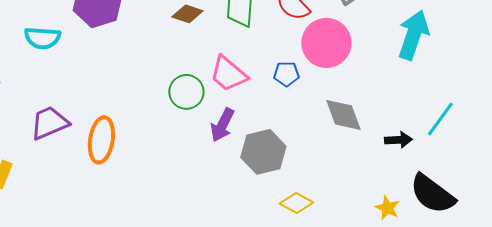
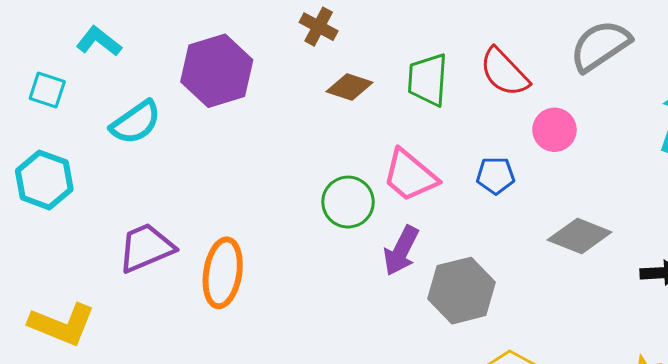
cyan semicircle: (42, 38) -> (136, 122), turned -39
pink circle: (326, 43) -> (554, 130), size x0.6
gray diamond: (343, 115) -> (580, 236), turned -48

